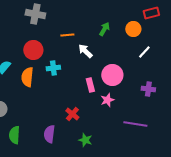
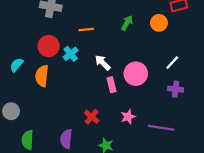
white arrow: (85, 51) -> (103, 63), moved
white line: (144, 52) -> (172, 63), moved
cyan cross: (53, 68) -> (71, 54), moved, turned -32
pink star: (107, 100) -> (128, 117), moved

